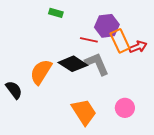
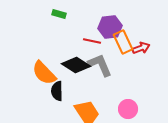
orange semicircle: (41, 72) -> (44, 73), turned -76
black semicircle: (14, 90) -> (57, 91), moved, turned -144

